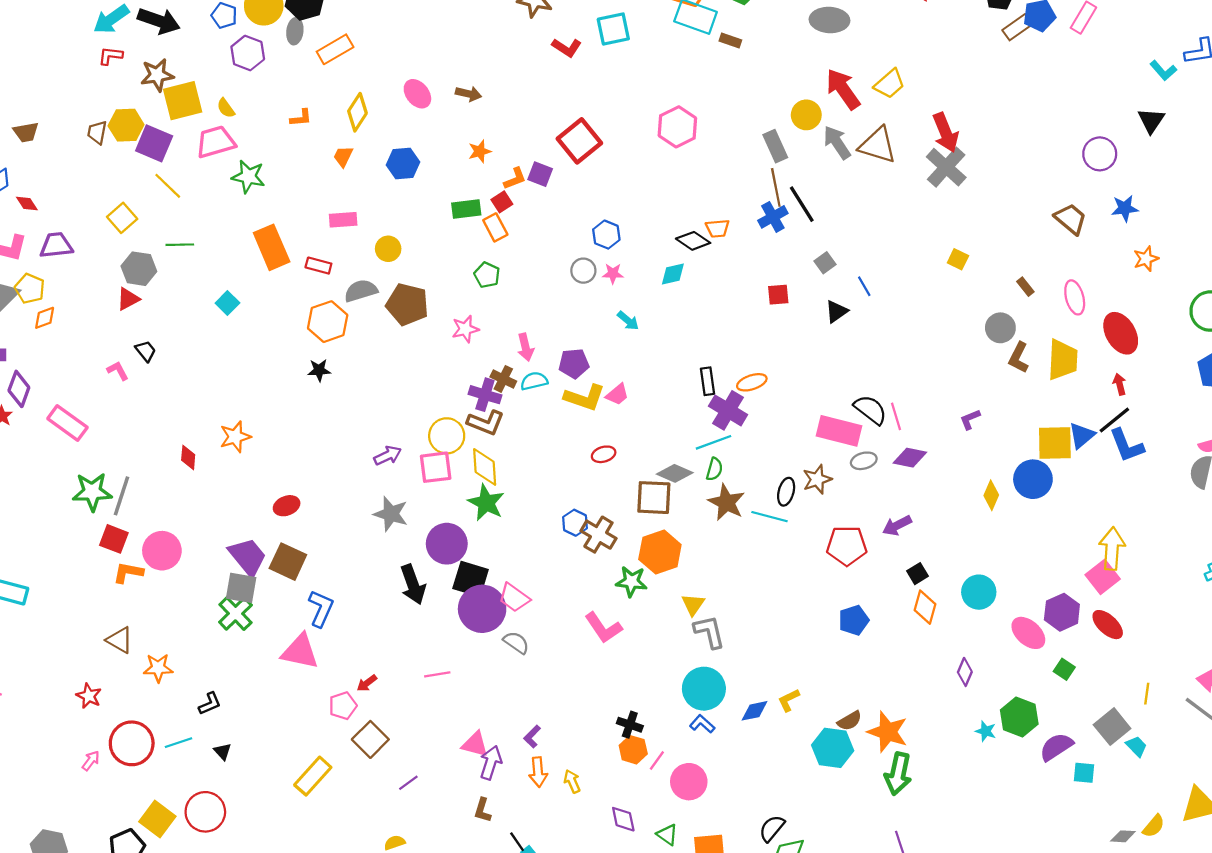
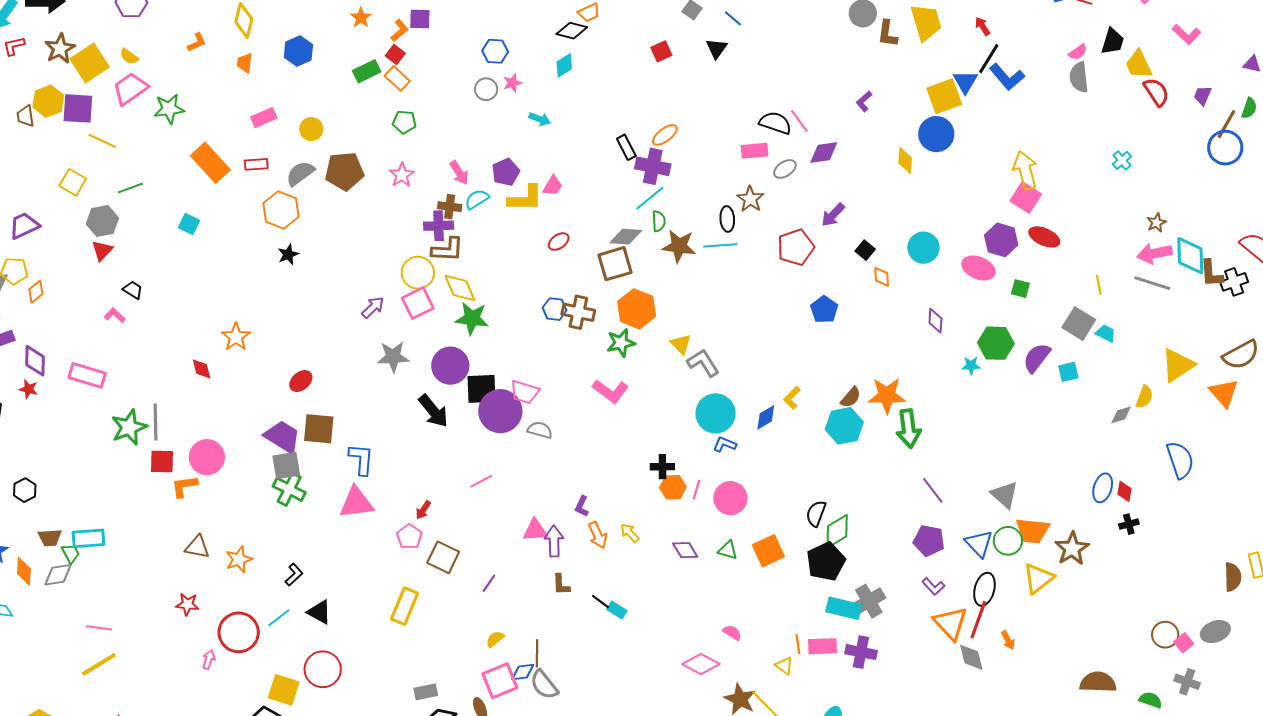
pink rectangle: (839, 431) -> (755, 151), size x0.7
orange diamond: (925, 607) -> (882, 277), size x0.7
black triangle: (223, 751) -> (319, 612), size x1.5

